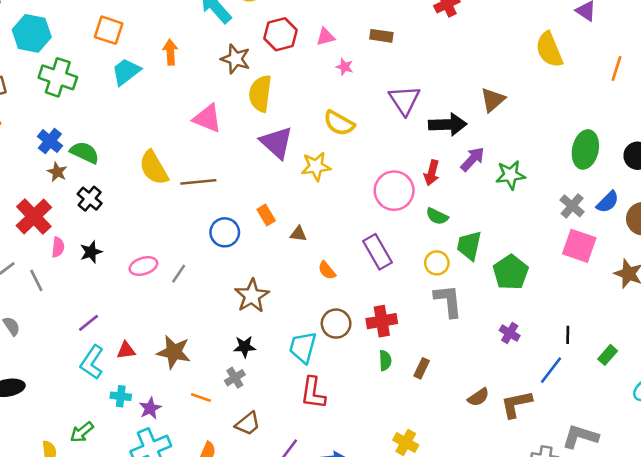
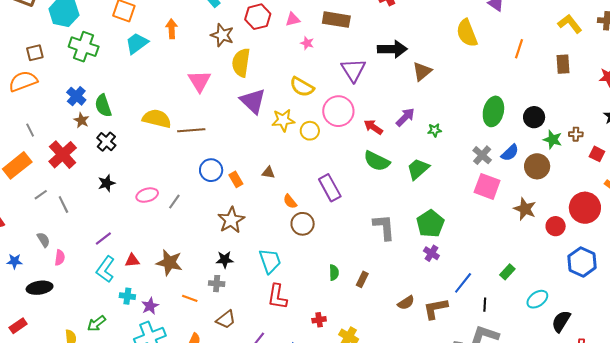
brown rectangle: (381, 36) -> (336, 20), size x1.5
pink triangle: (207, 118) -> (199, 81), turned 35
black arrow: (448, 124) -> (392, 49), moved
green semicircle: (85, 153) -> (103, 106), turned -135
yellow semicircle: (154, 168) -> (157, 119), turned 132
red arrow: (432, 173) -> (373, 127), turned 108
green star: (510, 175) -> (435, 130), size x0.6
pink circle: (394, 191) -> (338, 111), moved
orange rectangle: (266, 215) -> (236, 179), moved
green semicircle: (437, 216) -> (377, 161), size x1.5
green trapezoid: (469, 246) -> (418, 169), moved, turned 35
pink semicircle: (58, 247) -> (60, 258), moved
yellow circle: (437, 263) -> (310, 131), moved
green pentagon: (511, 272) -> (430, 224), moved
red cross: (382, 321) -> (319, 320), moved, size x0.6
brown circle: (336, 324) -> (303, 224), moved
black line: (568, 335) -> (485, 305), moved
cyan trapezoid: (303, 347) -> (270, 261), turned 144
gray cross: (235, 378) -> (217, 284), turned 35

